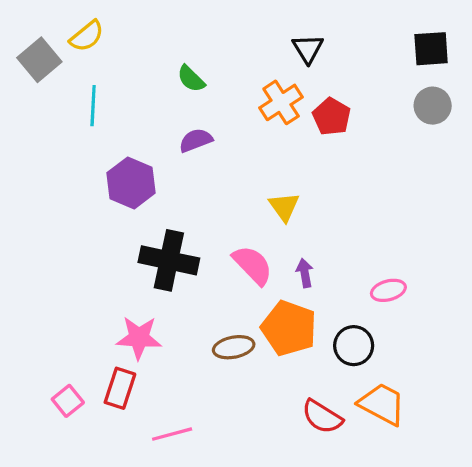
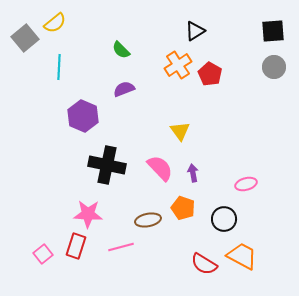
black triangle: (308, 49) -> (195, 31), turned 30
orange pentagon: (289, 328) -> (183, 208), size x0.7
pink line: (172, 434) -> (121, 247), moved

